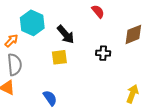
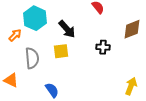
gray semicircle: (15, 65) -> (32, 58), moved

